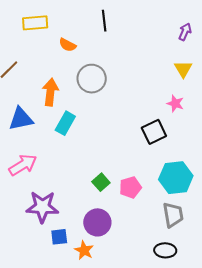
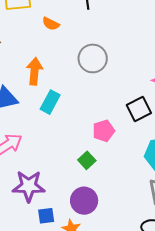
gray circle: (92, 79) -> (93, 58), moved
pink pentagon: (130, 187) -> (104, 131), moved

